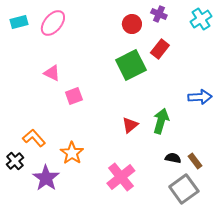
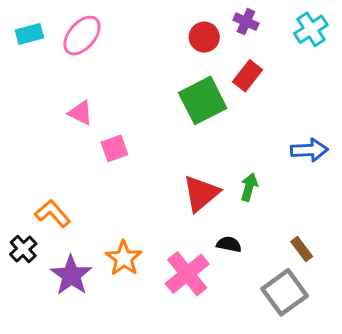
green arrow: (161, 121) -> (249, 187), size x0.7
red triangle: (130, 125) -> (201, 193), size x1.5
orange star: (72, 153) -> (124, 258), moved
black semicircle: (173, 158) -> (229, 244), moved

